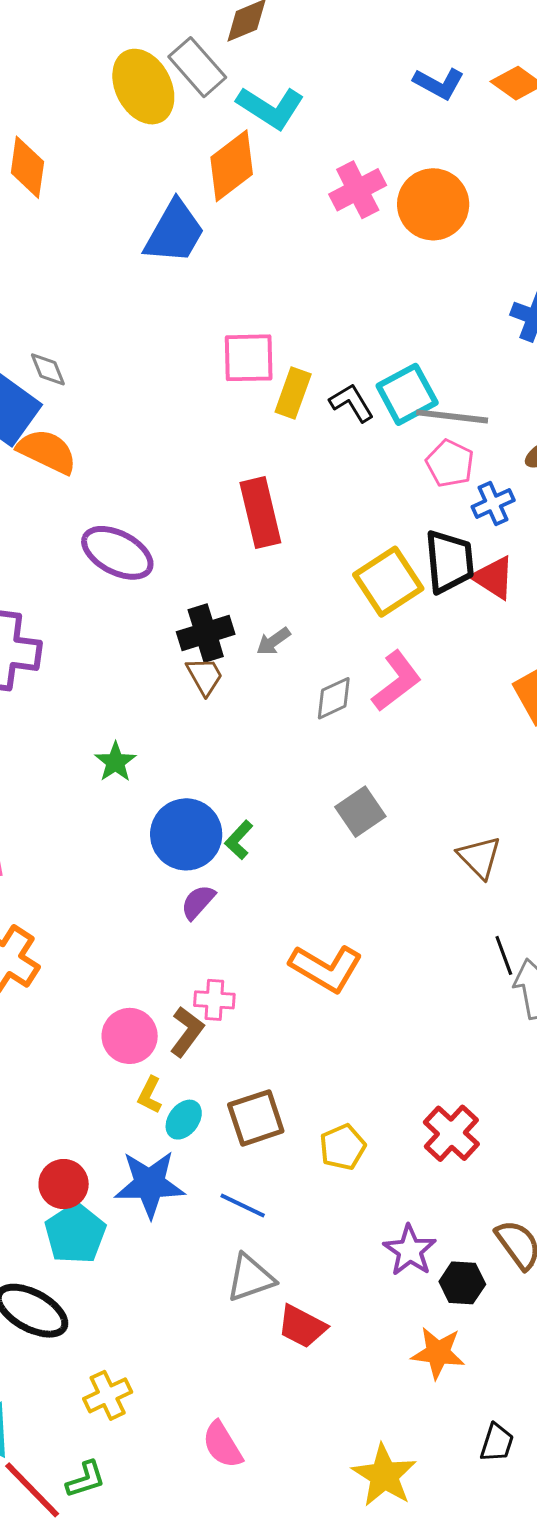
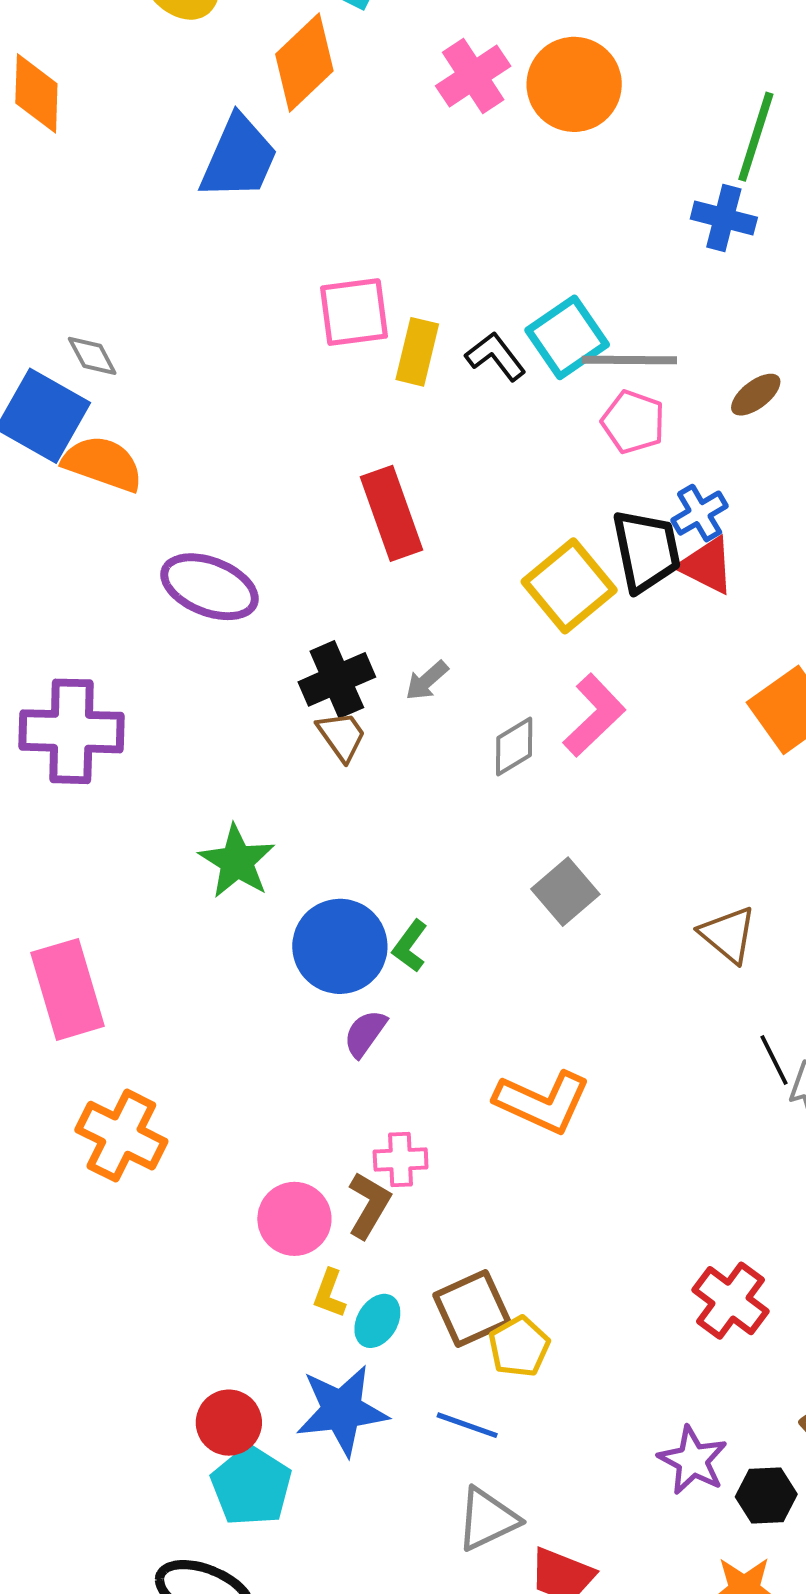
blue cross: (493, 503) -> (700, 513), moved
green star: (115, 762) -> (237, 861), size x1.4
yellow pentagon: (343, 1147) -> (519, 1347), moved

